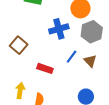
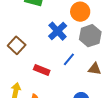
blue cross: (59, 29) -> (58, 31), turned -30
brown triangle: (90, 61) -> (95, 69), moved, turned -40

